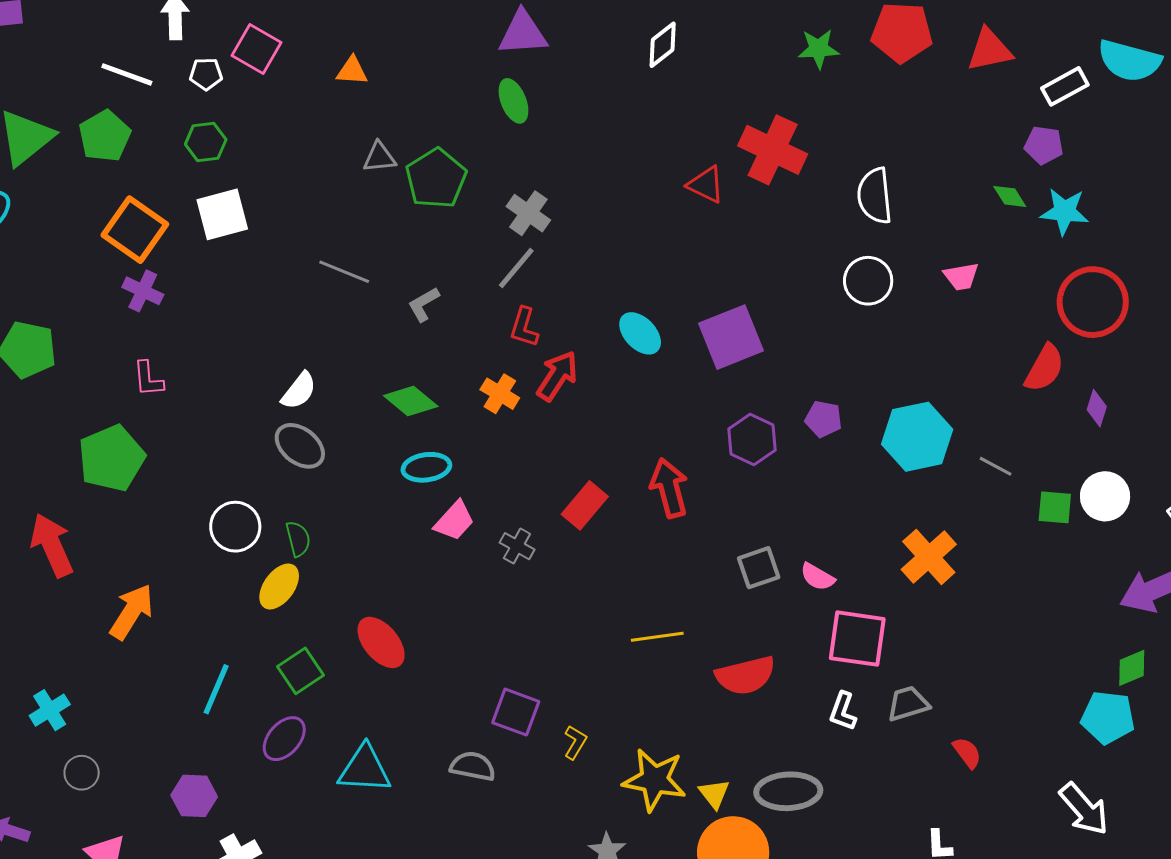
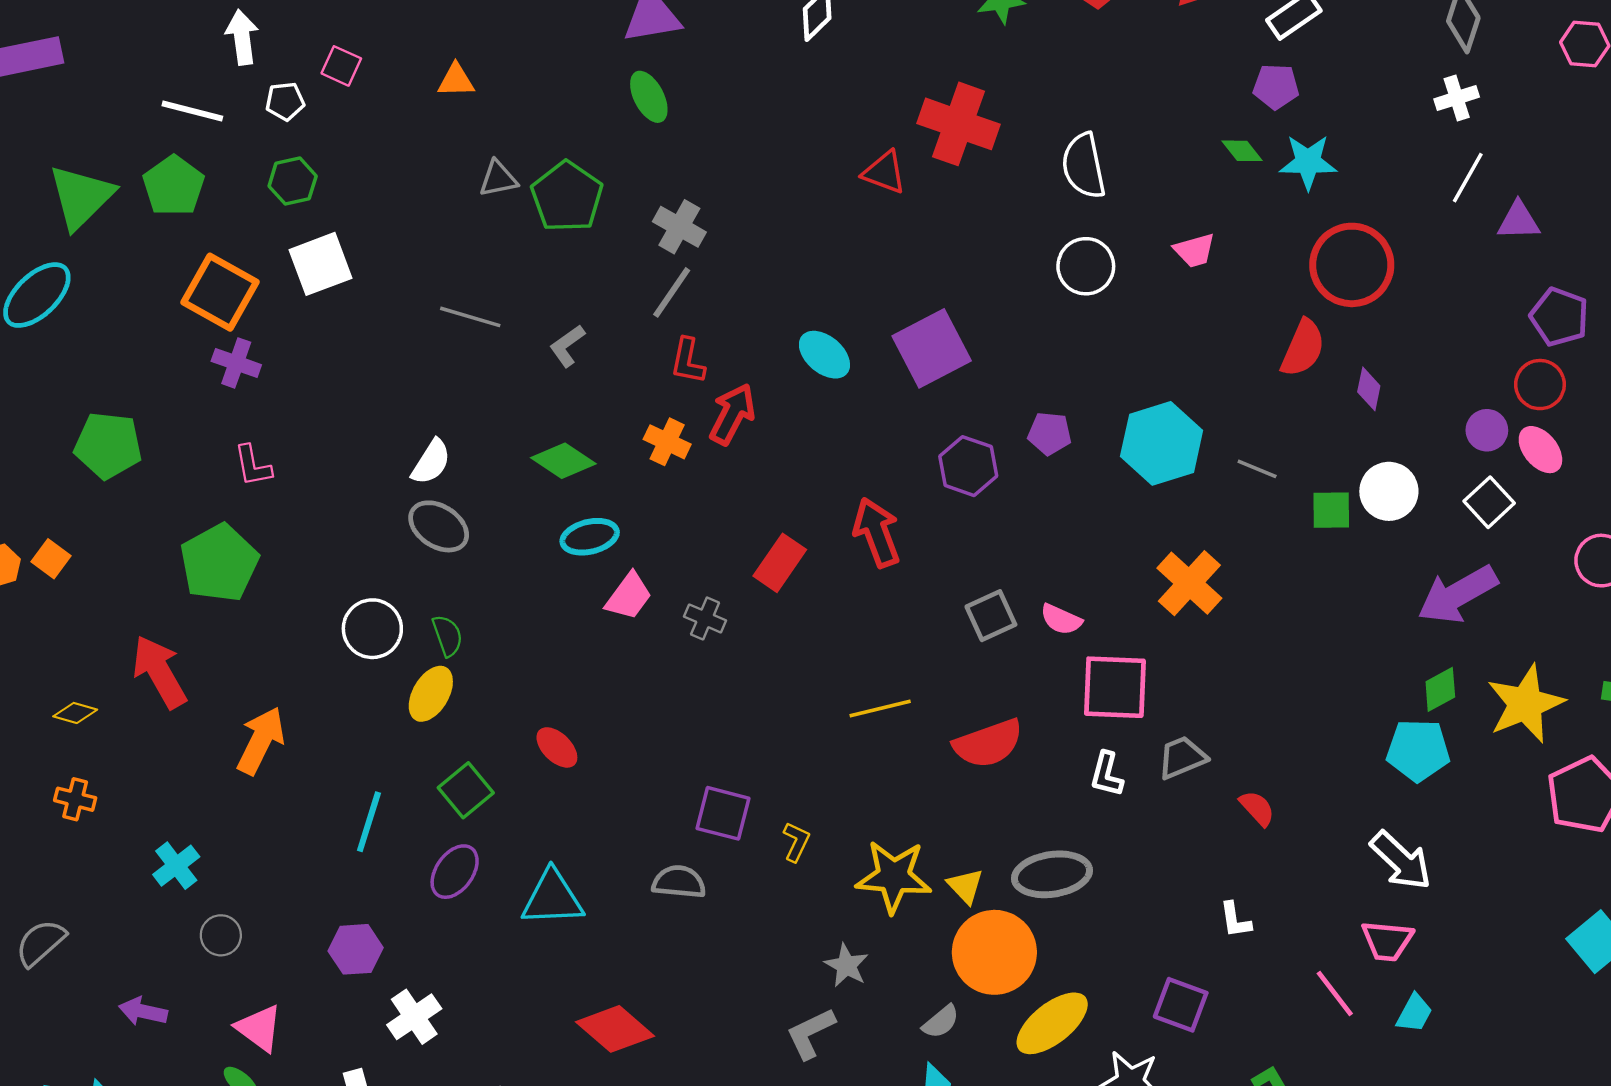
pink square: (256, 49) -> (341, 66), size x0.7
red ellipse: (381, 642) -> (557, 747), size x0.7

